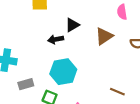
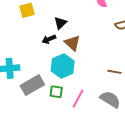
brown triangle: (104, 36) -> (72, 43), moved, turned -30
gray rectangle: (26, 84) -> (32, 85), size x1.6

